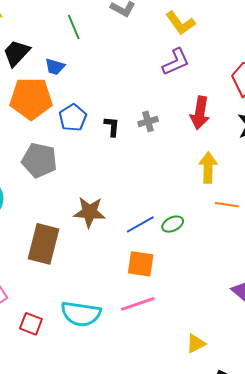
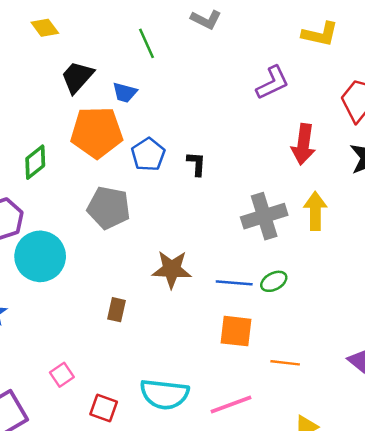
yellow L-shape: (180, 23) -> (320, 34), moved, turned -40
gray cross: (148, 121) -> (264, 216), moved, size x1.8
orange line: (227, 205) -> (285, 363), moved
blue line: (140, 224) -> (234, 283), turned 36
brown rectangle: (43, 244) -> (116, 310), size x0.5
pink line: (138, 304) -> (231, 404), moved

